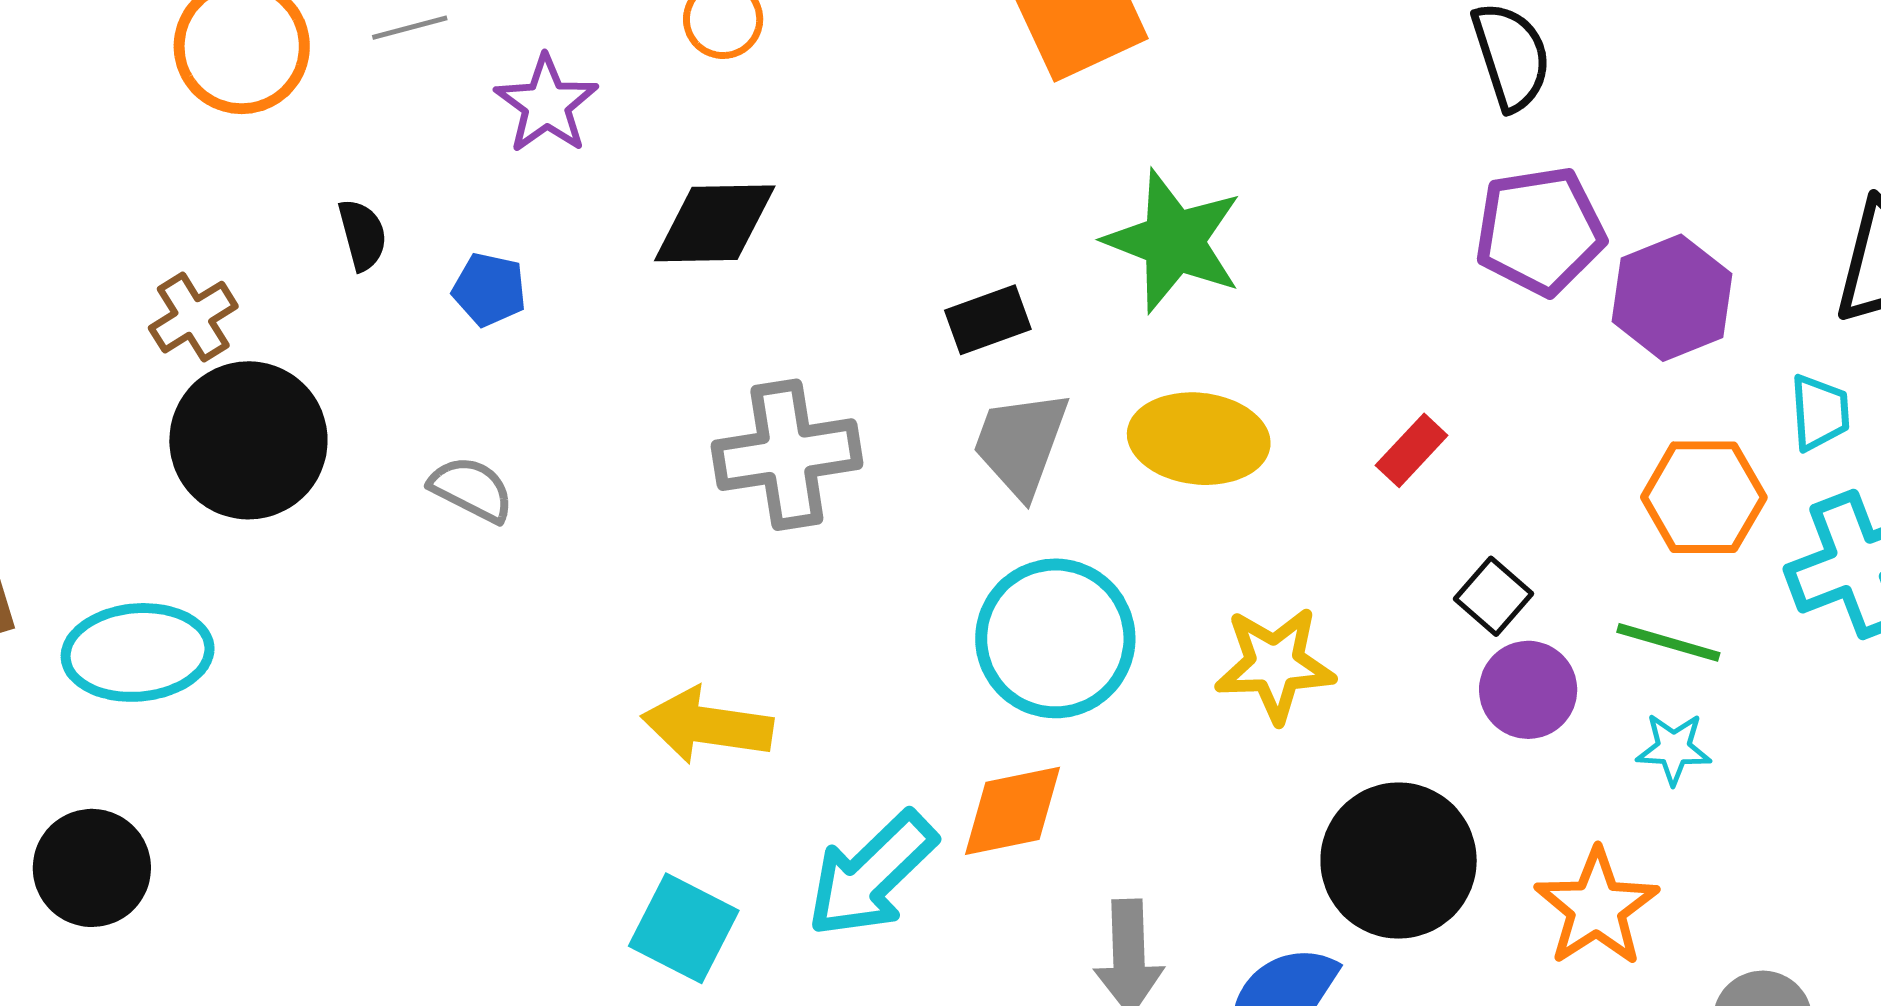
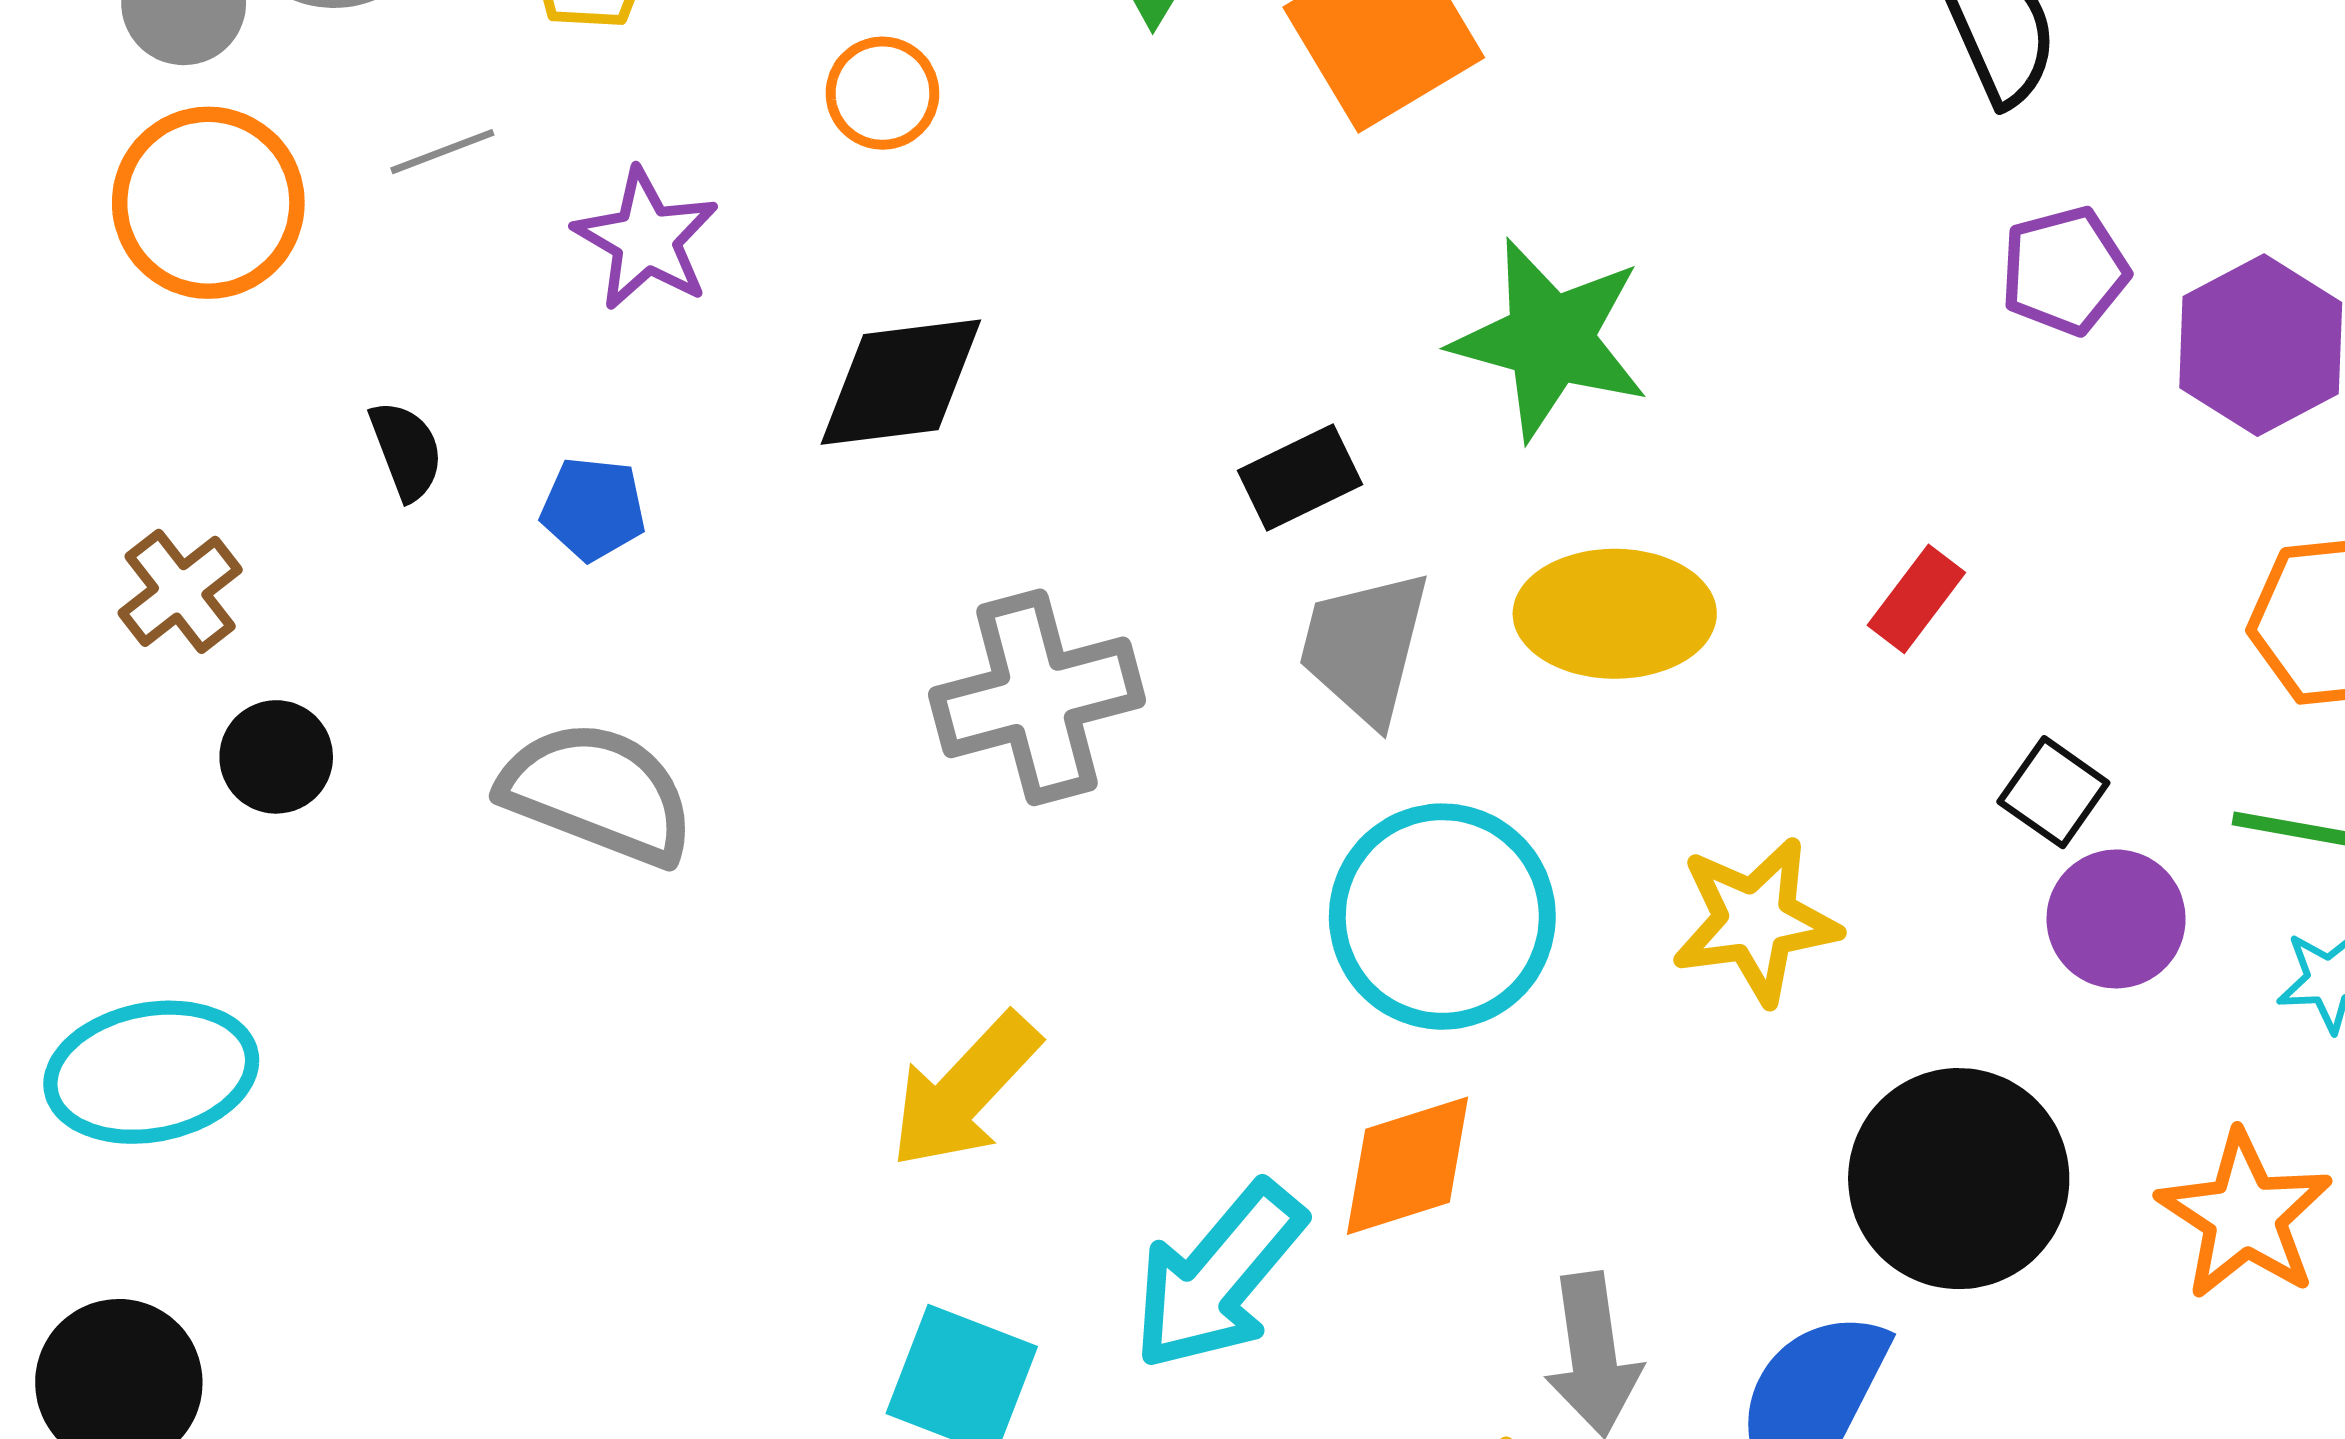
purple pentagon: (1540, 231) -> (2065, 271), size x0.7
black circle: (248, 440) -> (276, 757), size x0.5
gray semicircle: (472, 489) -> (598, 793), size x1.6
yellow arrow: (707, 725) -> (965, 1091), turned -49

